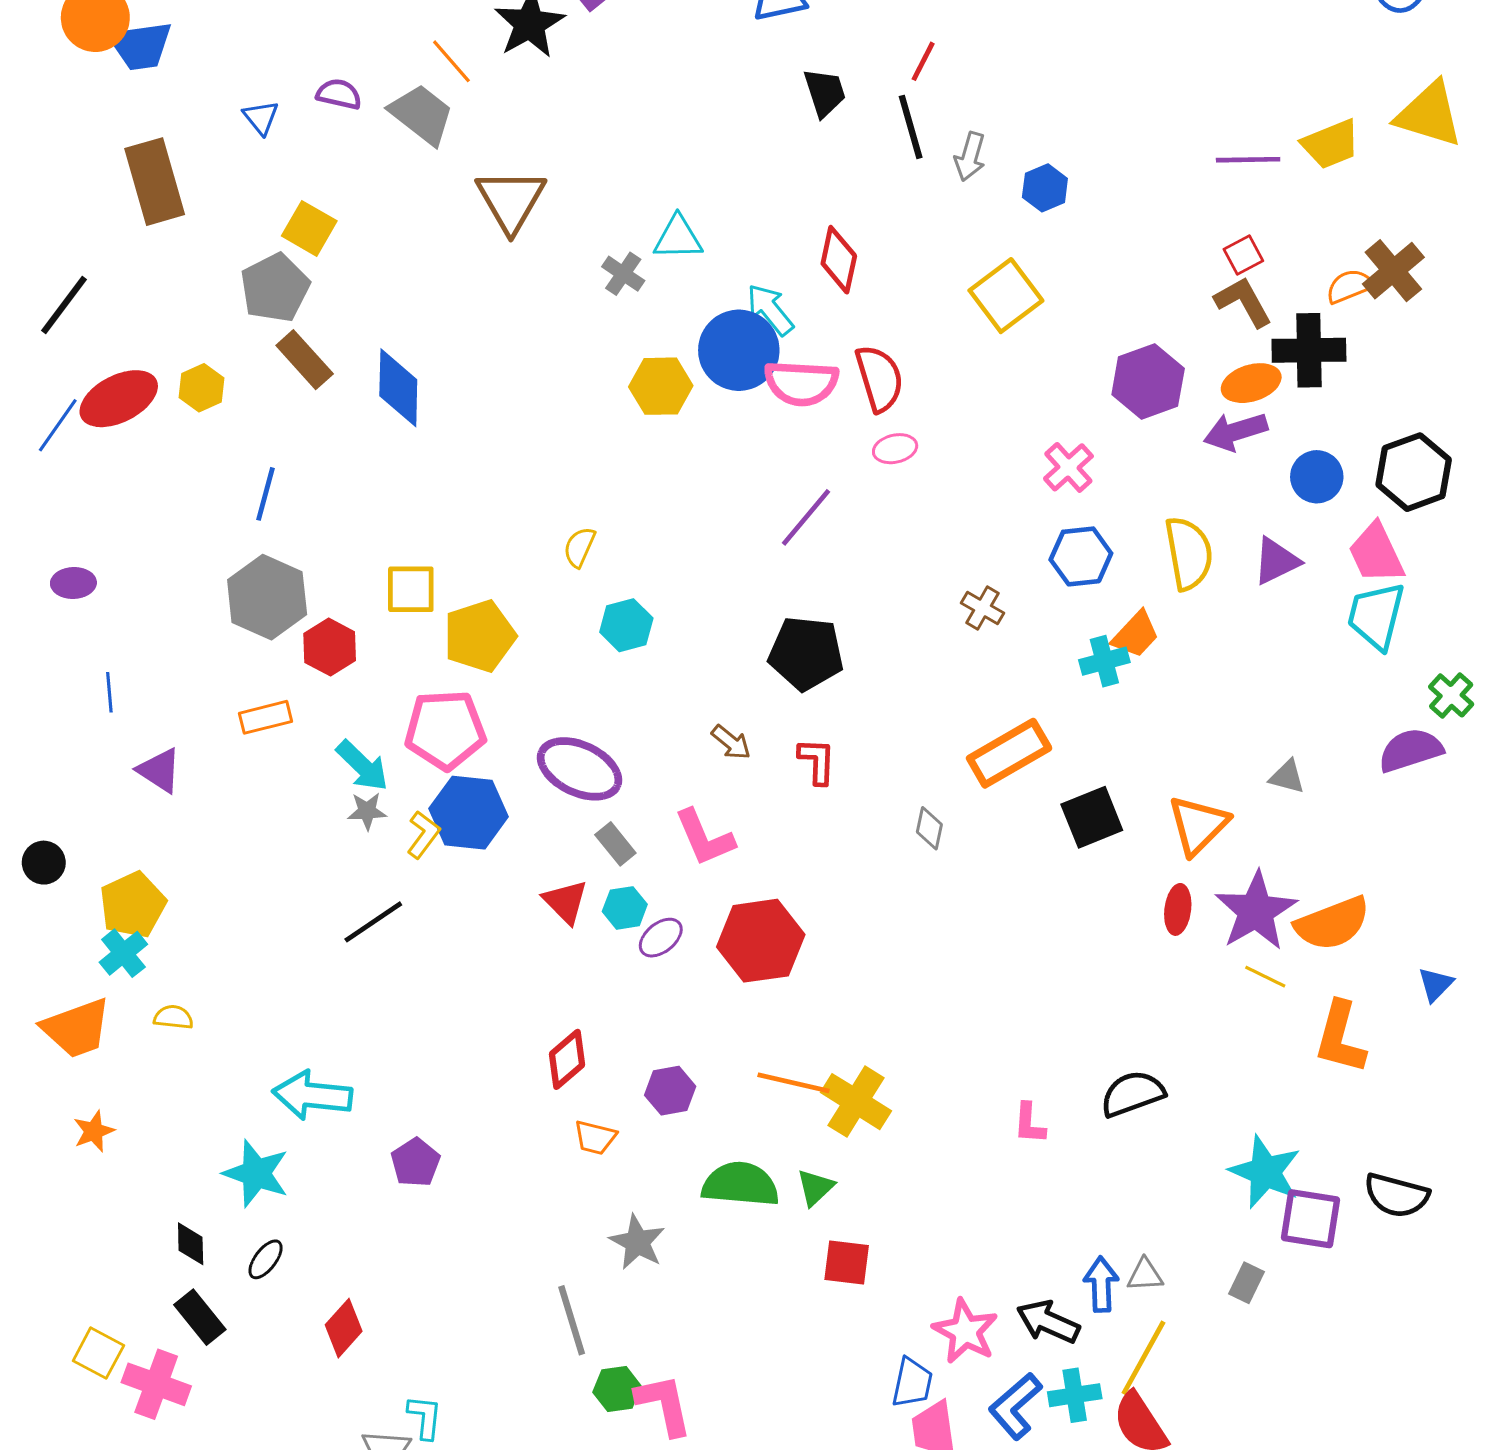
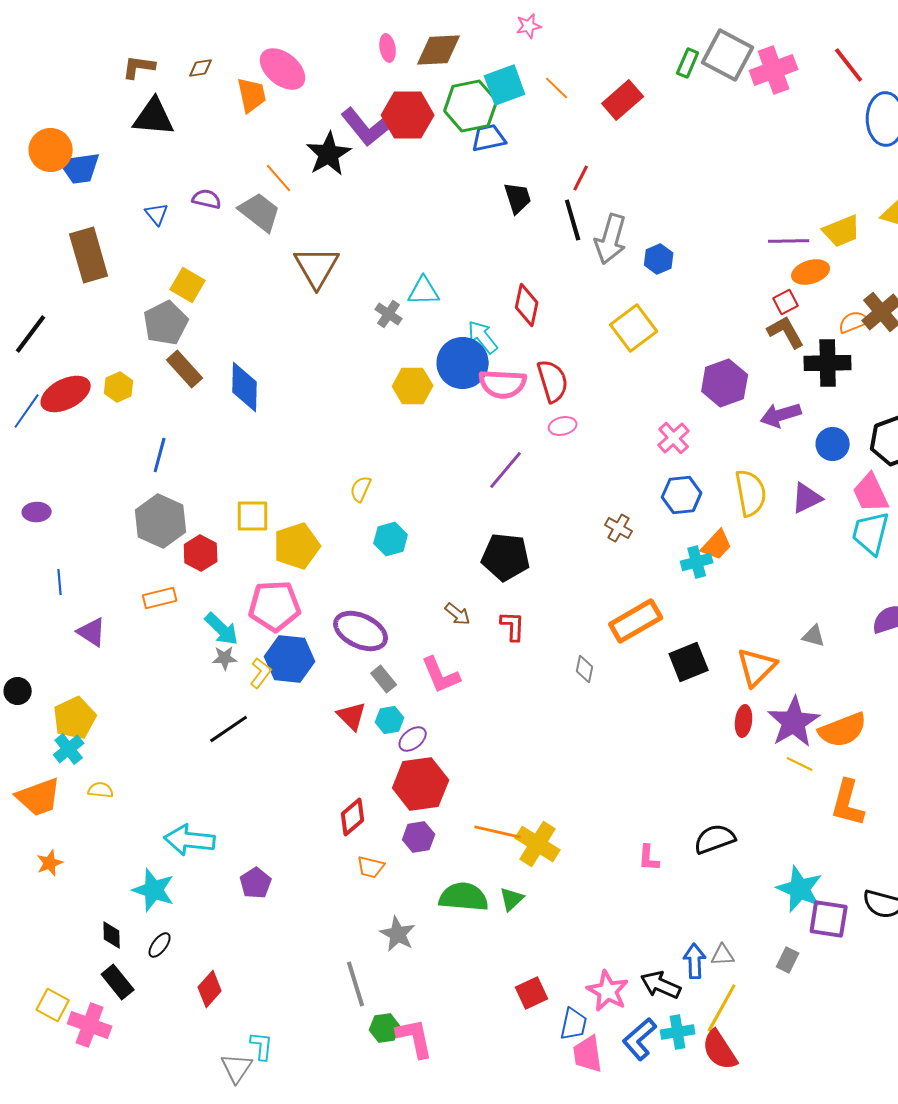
gray arrow: (970, 157) -> (611, 239), size x1.6
orange ellipse: (1251, 383) -> (811, 272), moved
red hexagon: (761, 941) -> (421, 784), moved
red square: (847, 1262) -> (532, 993), moved, turned -32

